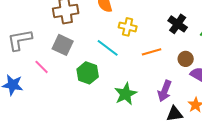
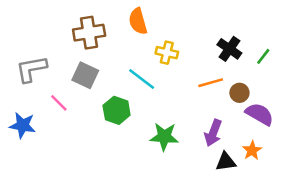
orange line: (152, 52) -> (211, 83), moved
green star: (126, 94) -> (164, 137), turned 30

